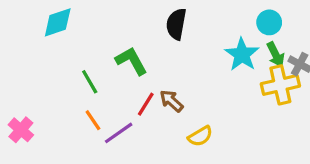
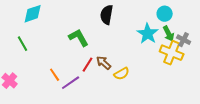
green line: (90, 82) -> (23, 44), moved
yellow cross: (280, 85) -> (172, 53), turned 35
yellow semicircle: (200, 136) -> (122, 74), moved

